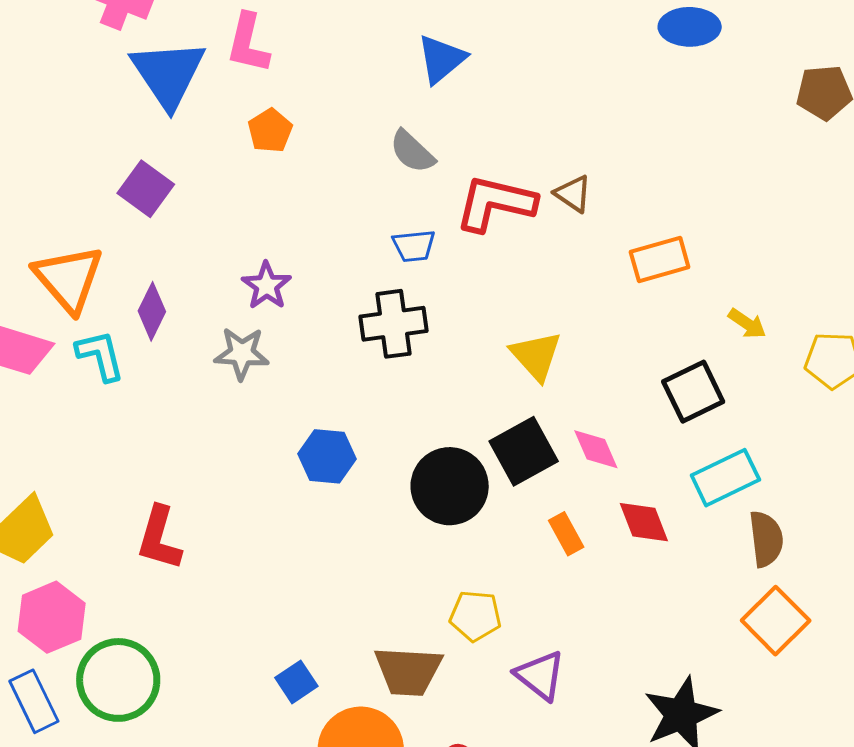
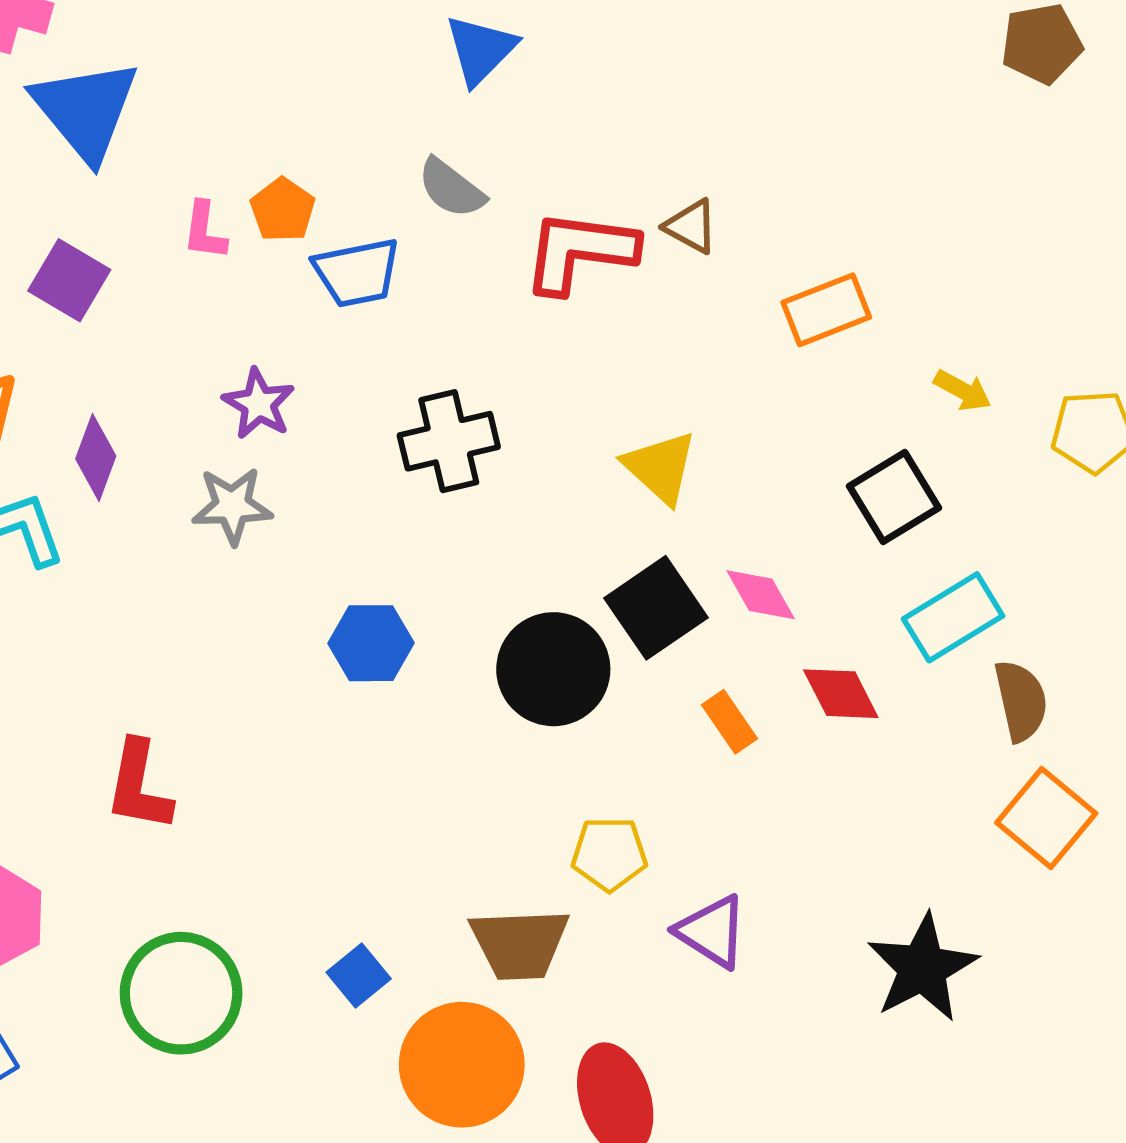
pink L-shape: (248, 43) -> (205, 231), moved, size x0.7
orange pentagon: (270, 131) -> (283, 210), moved
blue trapezoid: (414, 246) -> (357, 273), moved, size x1.4
green circle: (118, 680) -> (181, 993), moved

